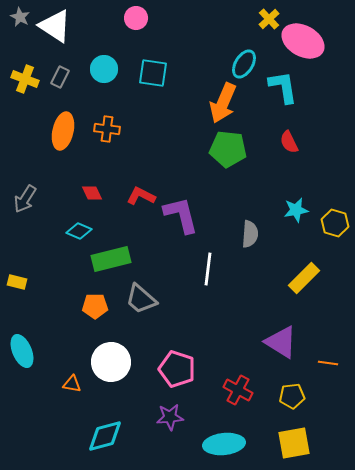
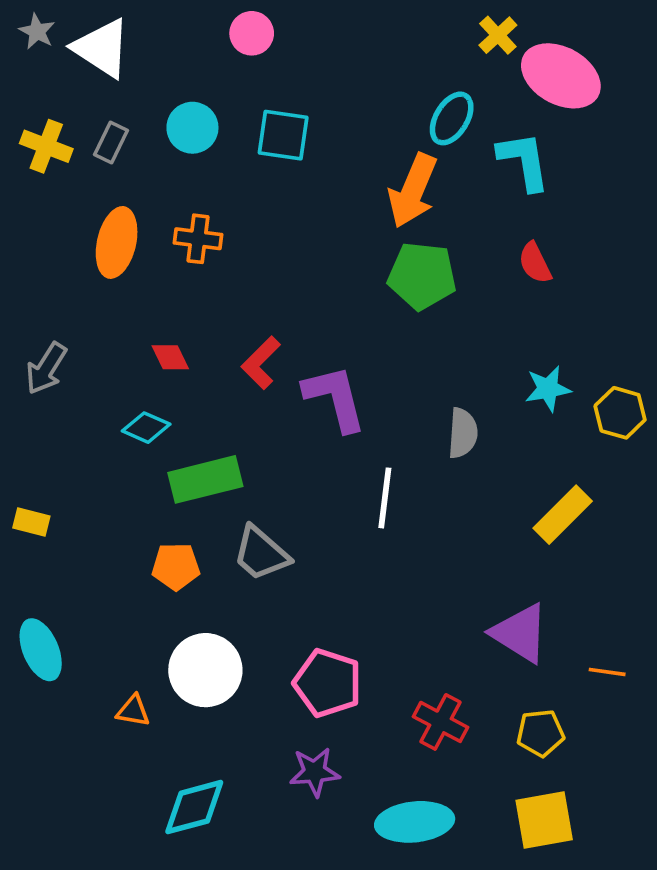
red L-shape: (141, 196) -> (261, 363), turned -72

